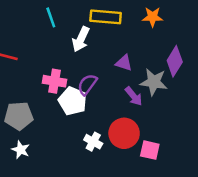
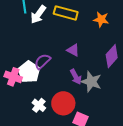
white arrow: (81, 39) -> (38, 14), moved
pink cross: (54, 81) -> (13, 77), moved
gray star: (154, 82) -> (91, 82), moved

